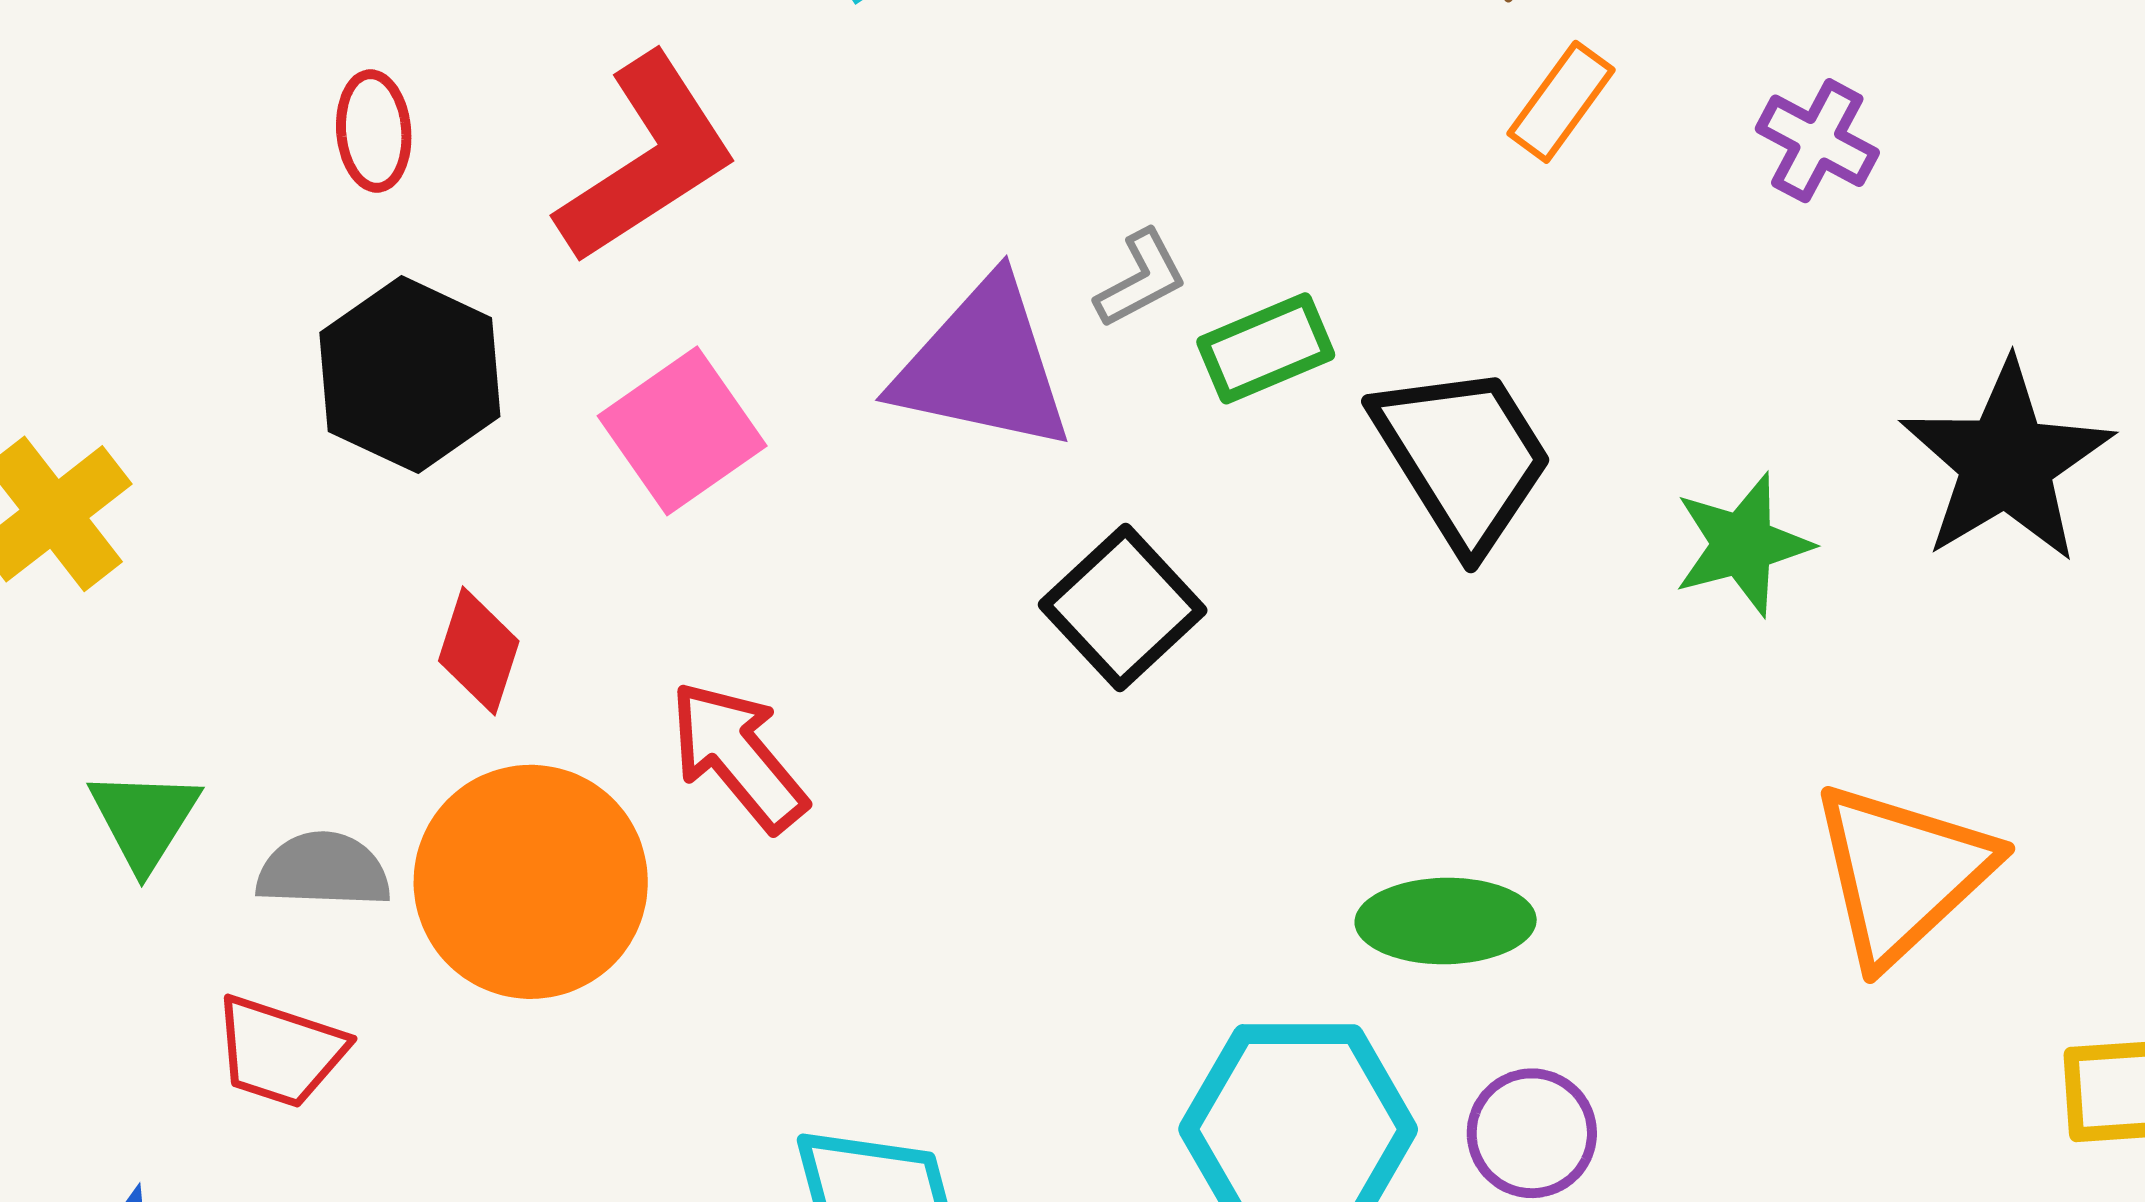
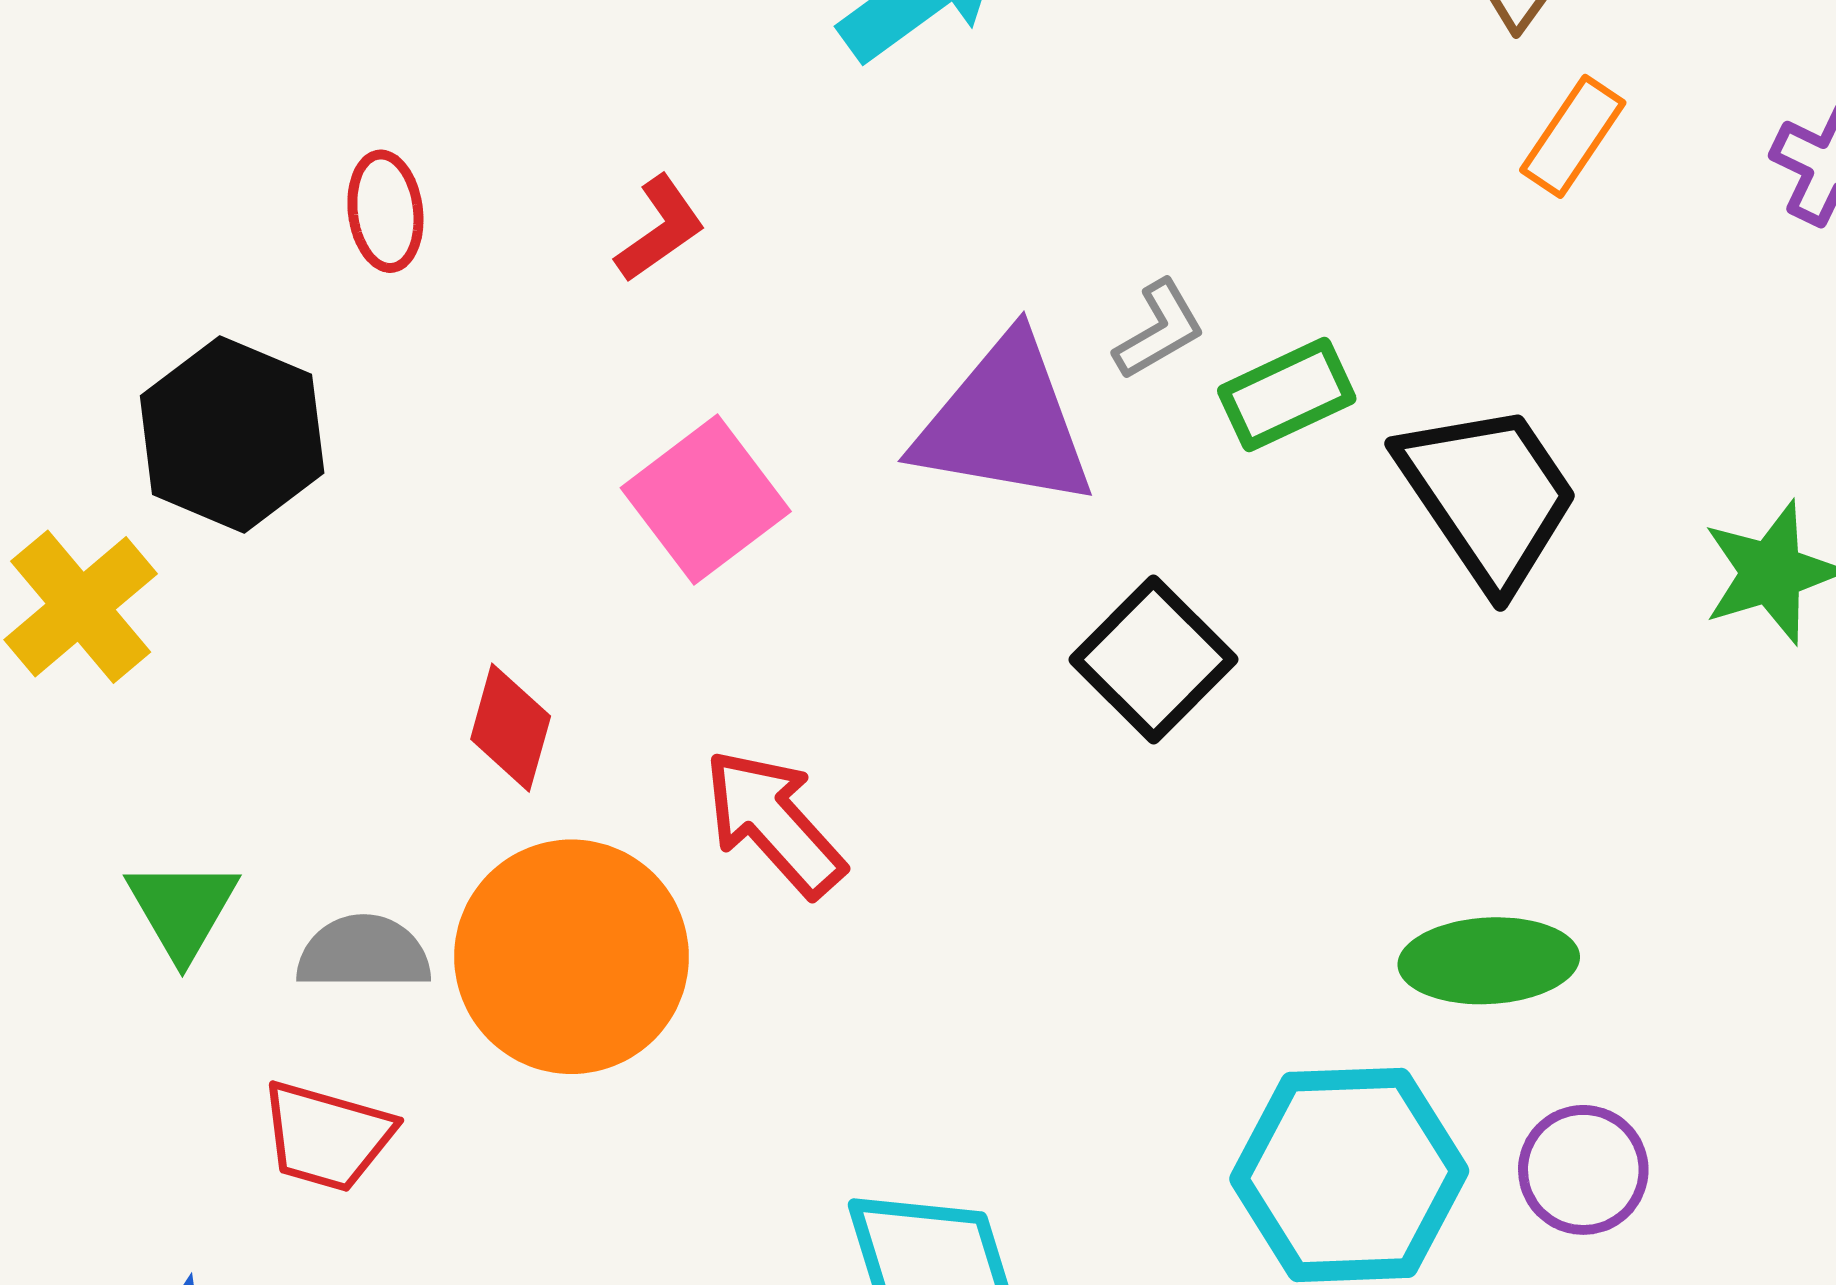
red L-shape: (647, 159) -> (660, 229), size x0.5
black hexagon: (410, 375) -> (232, 434), moved

